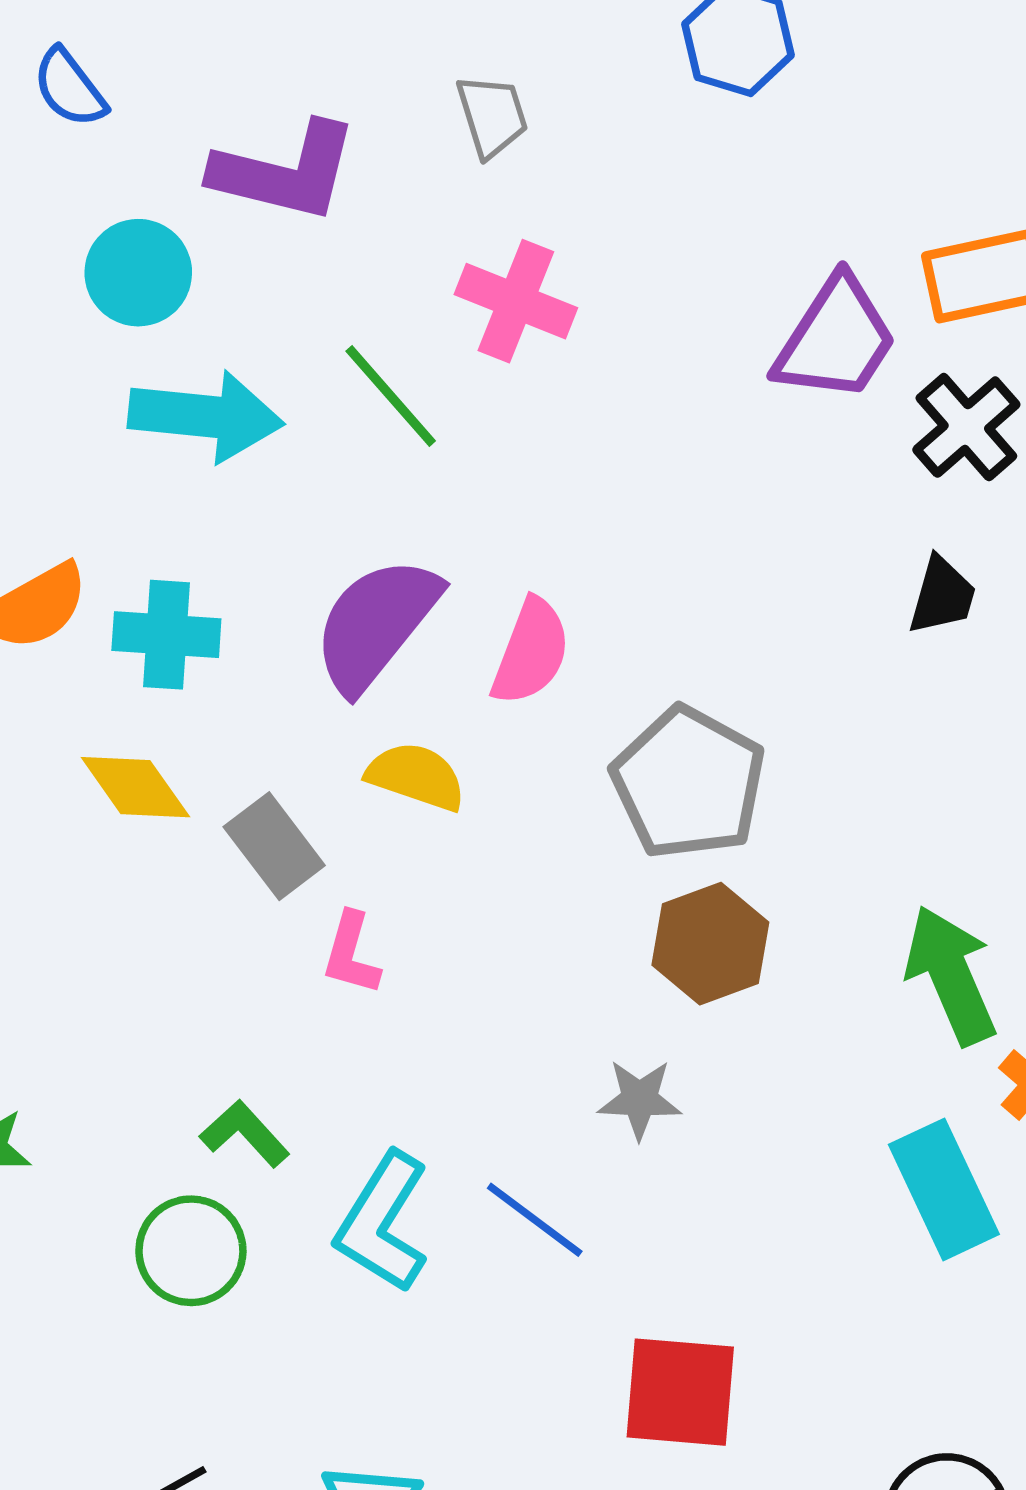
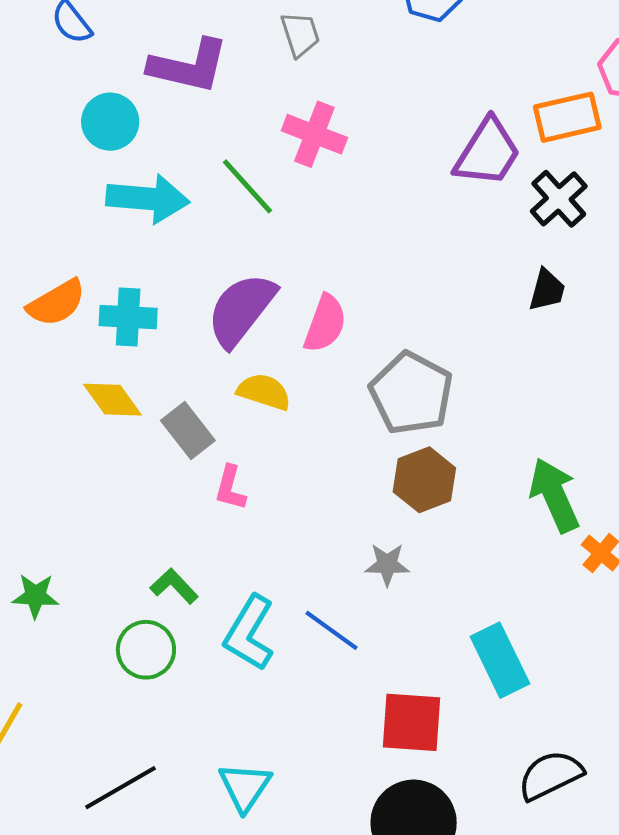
cyan rectangle: (944, 1189) -> (500, 660), moved

